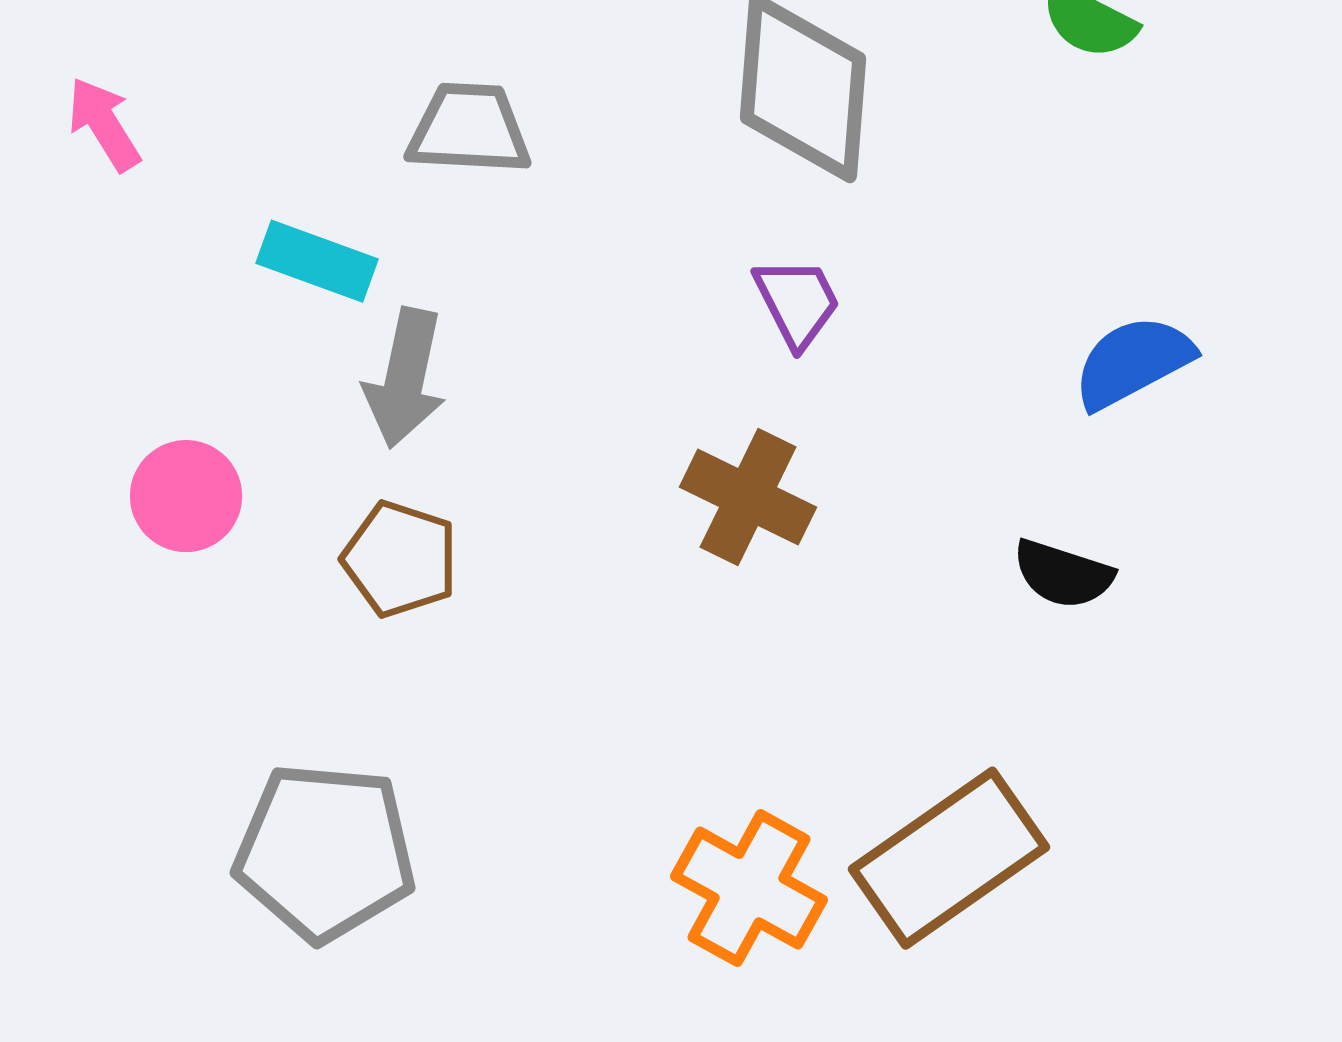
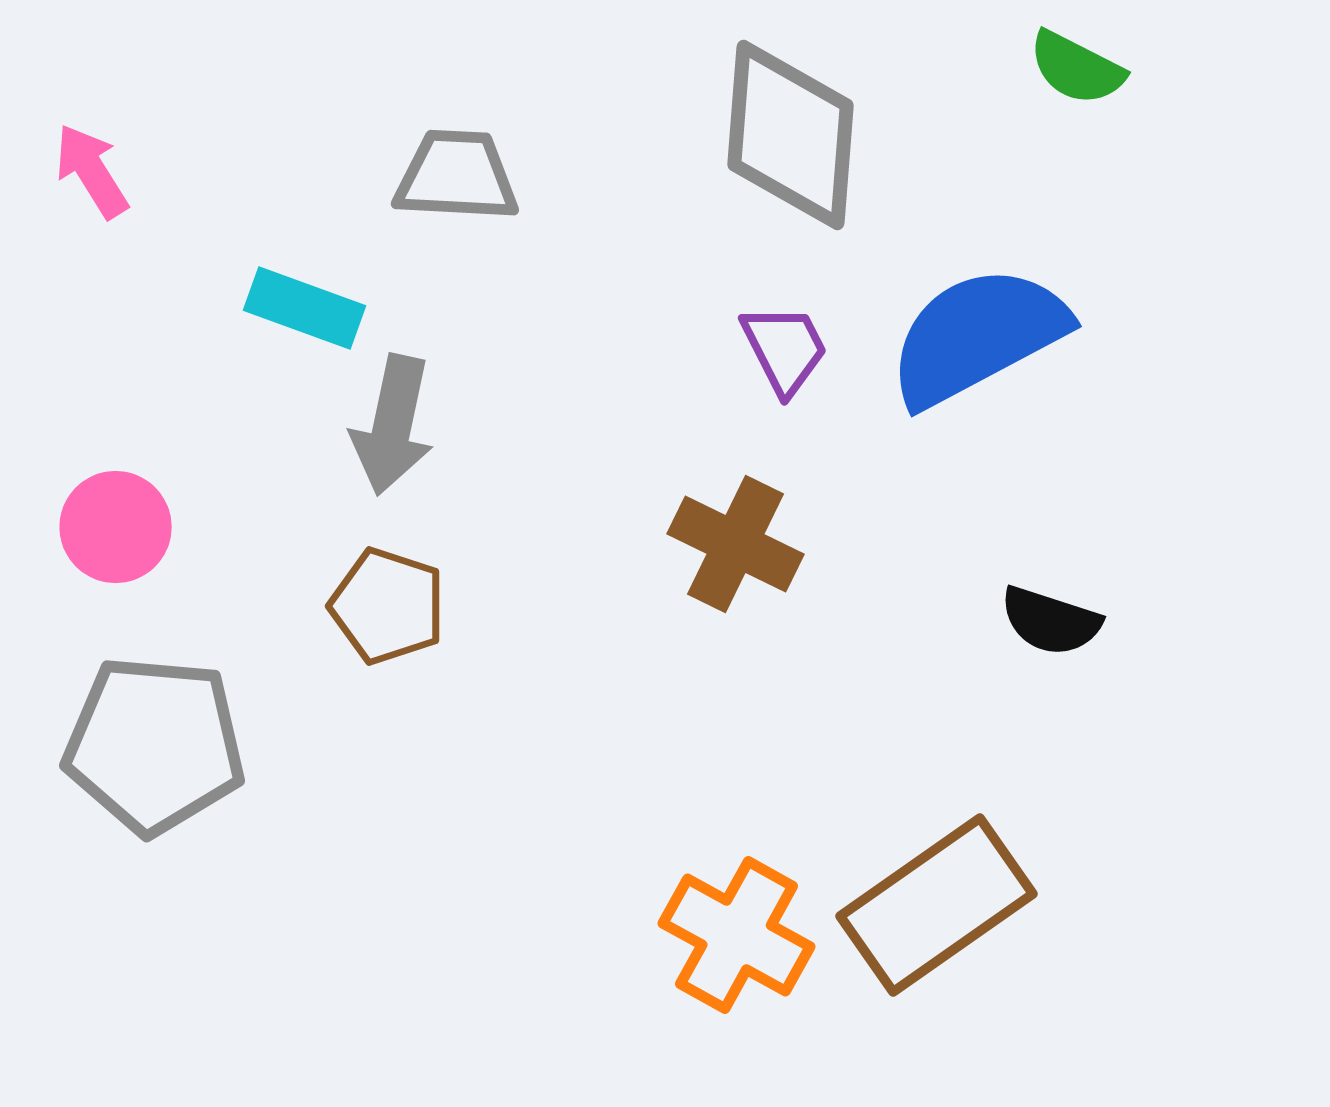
blue semicircle: (1133, 362) -> (978, 336), moved, size x1.5
pink circle: (186, 496) -> (116, 527), moved
gray pentagon: (325, 852) -> (155, 745), moved

